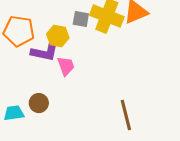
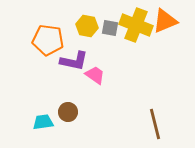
yellow hexagon: (58, 36) -> (87, 26), moved
pink trapezoid: (66, 66) -> (95, 75), turned -35

